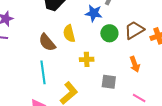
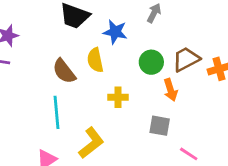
blue star: (94, 13) -> (115, 32), moved
orange arrow: (135, 64) -> (170, 90), moved
gray square: (109, 82) -> (160, 126), moved

